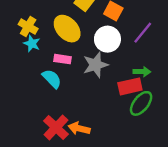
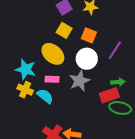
yellow cross: (28, 27) -> (25, 90), moved
cyan star: (32, 44) -> (26, 69), size x1.5
green ellipse: (141, 103) -> (120, 108), turned 70

